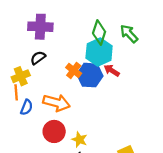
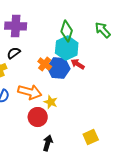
green arrow: (129, 34) -> (103, 30), moved
red circle: (54, 131) -> (38, 117), moved
yellow star: (79, 140) -> (51, 102), moved

